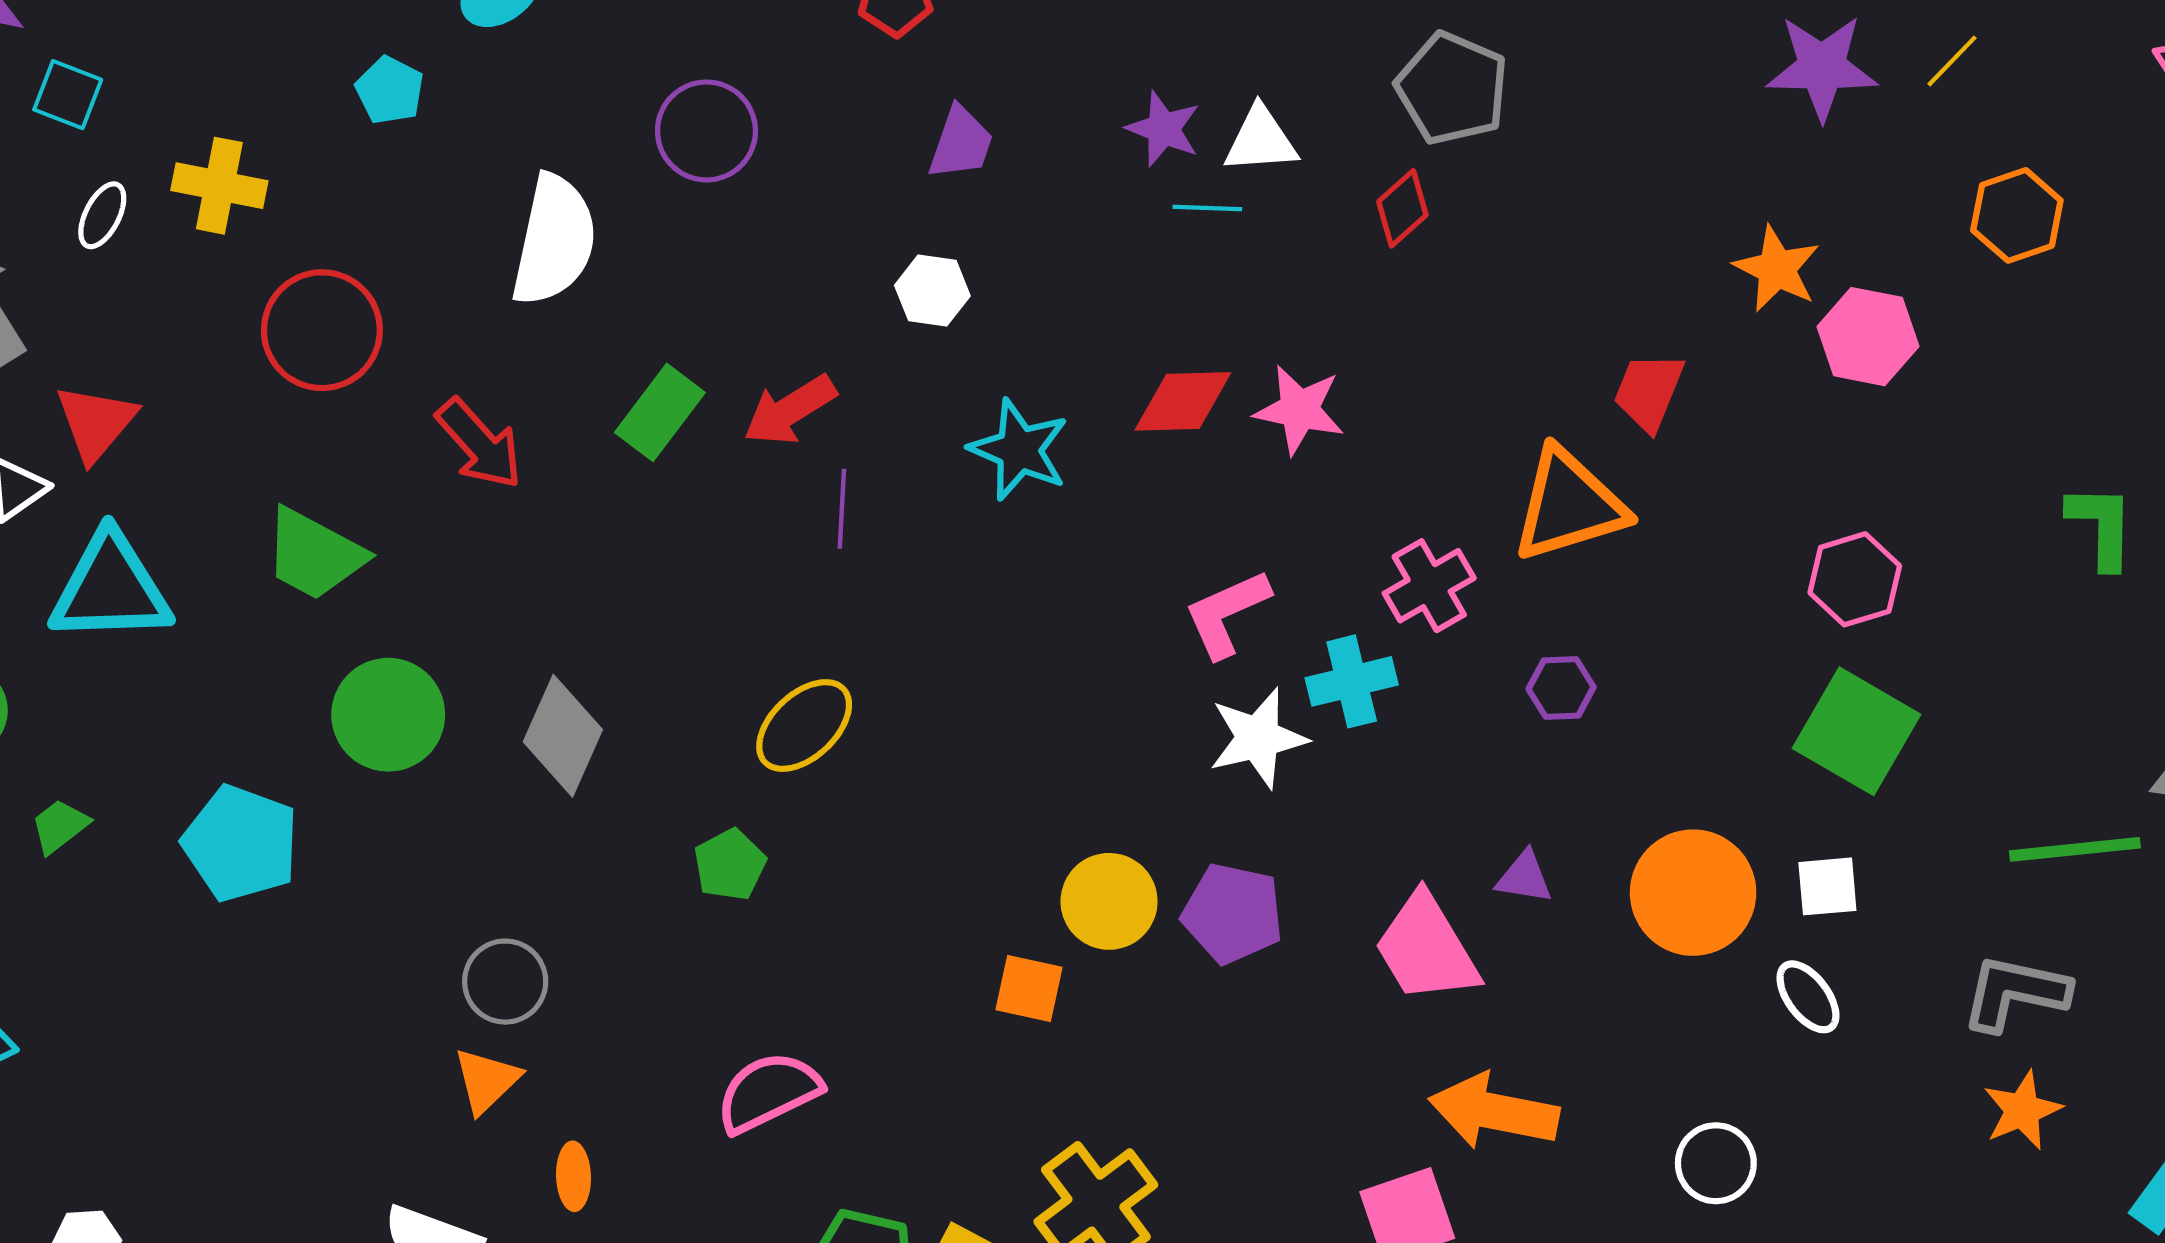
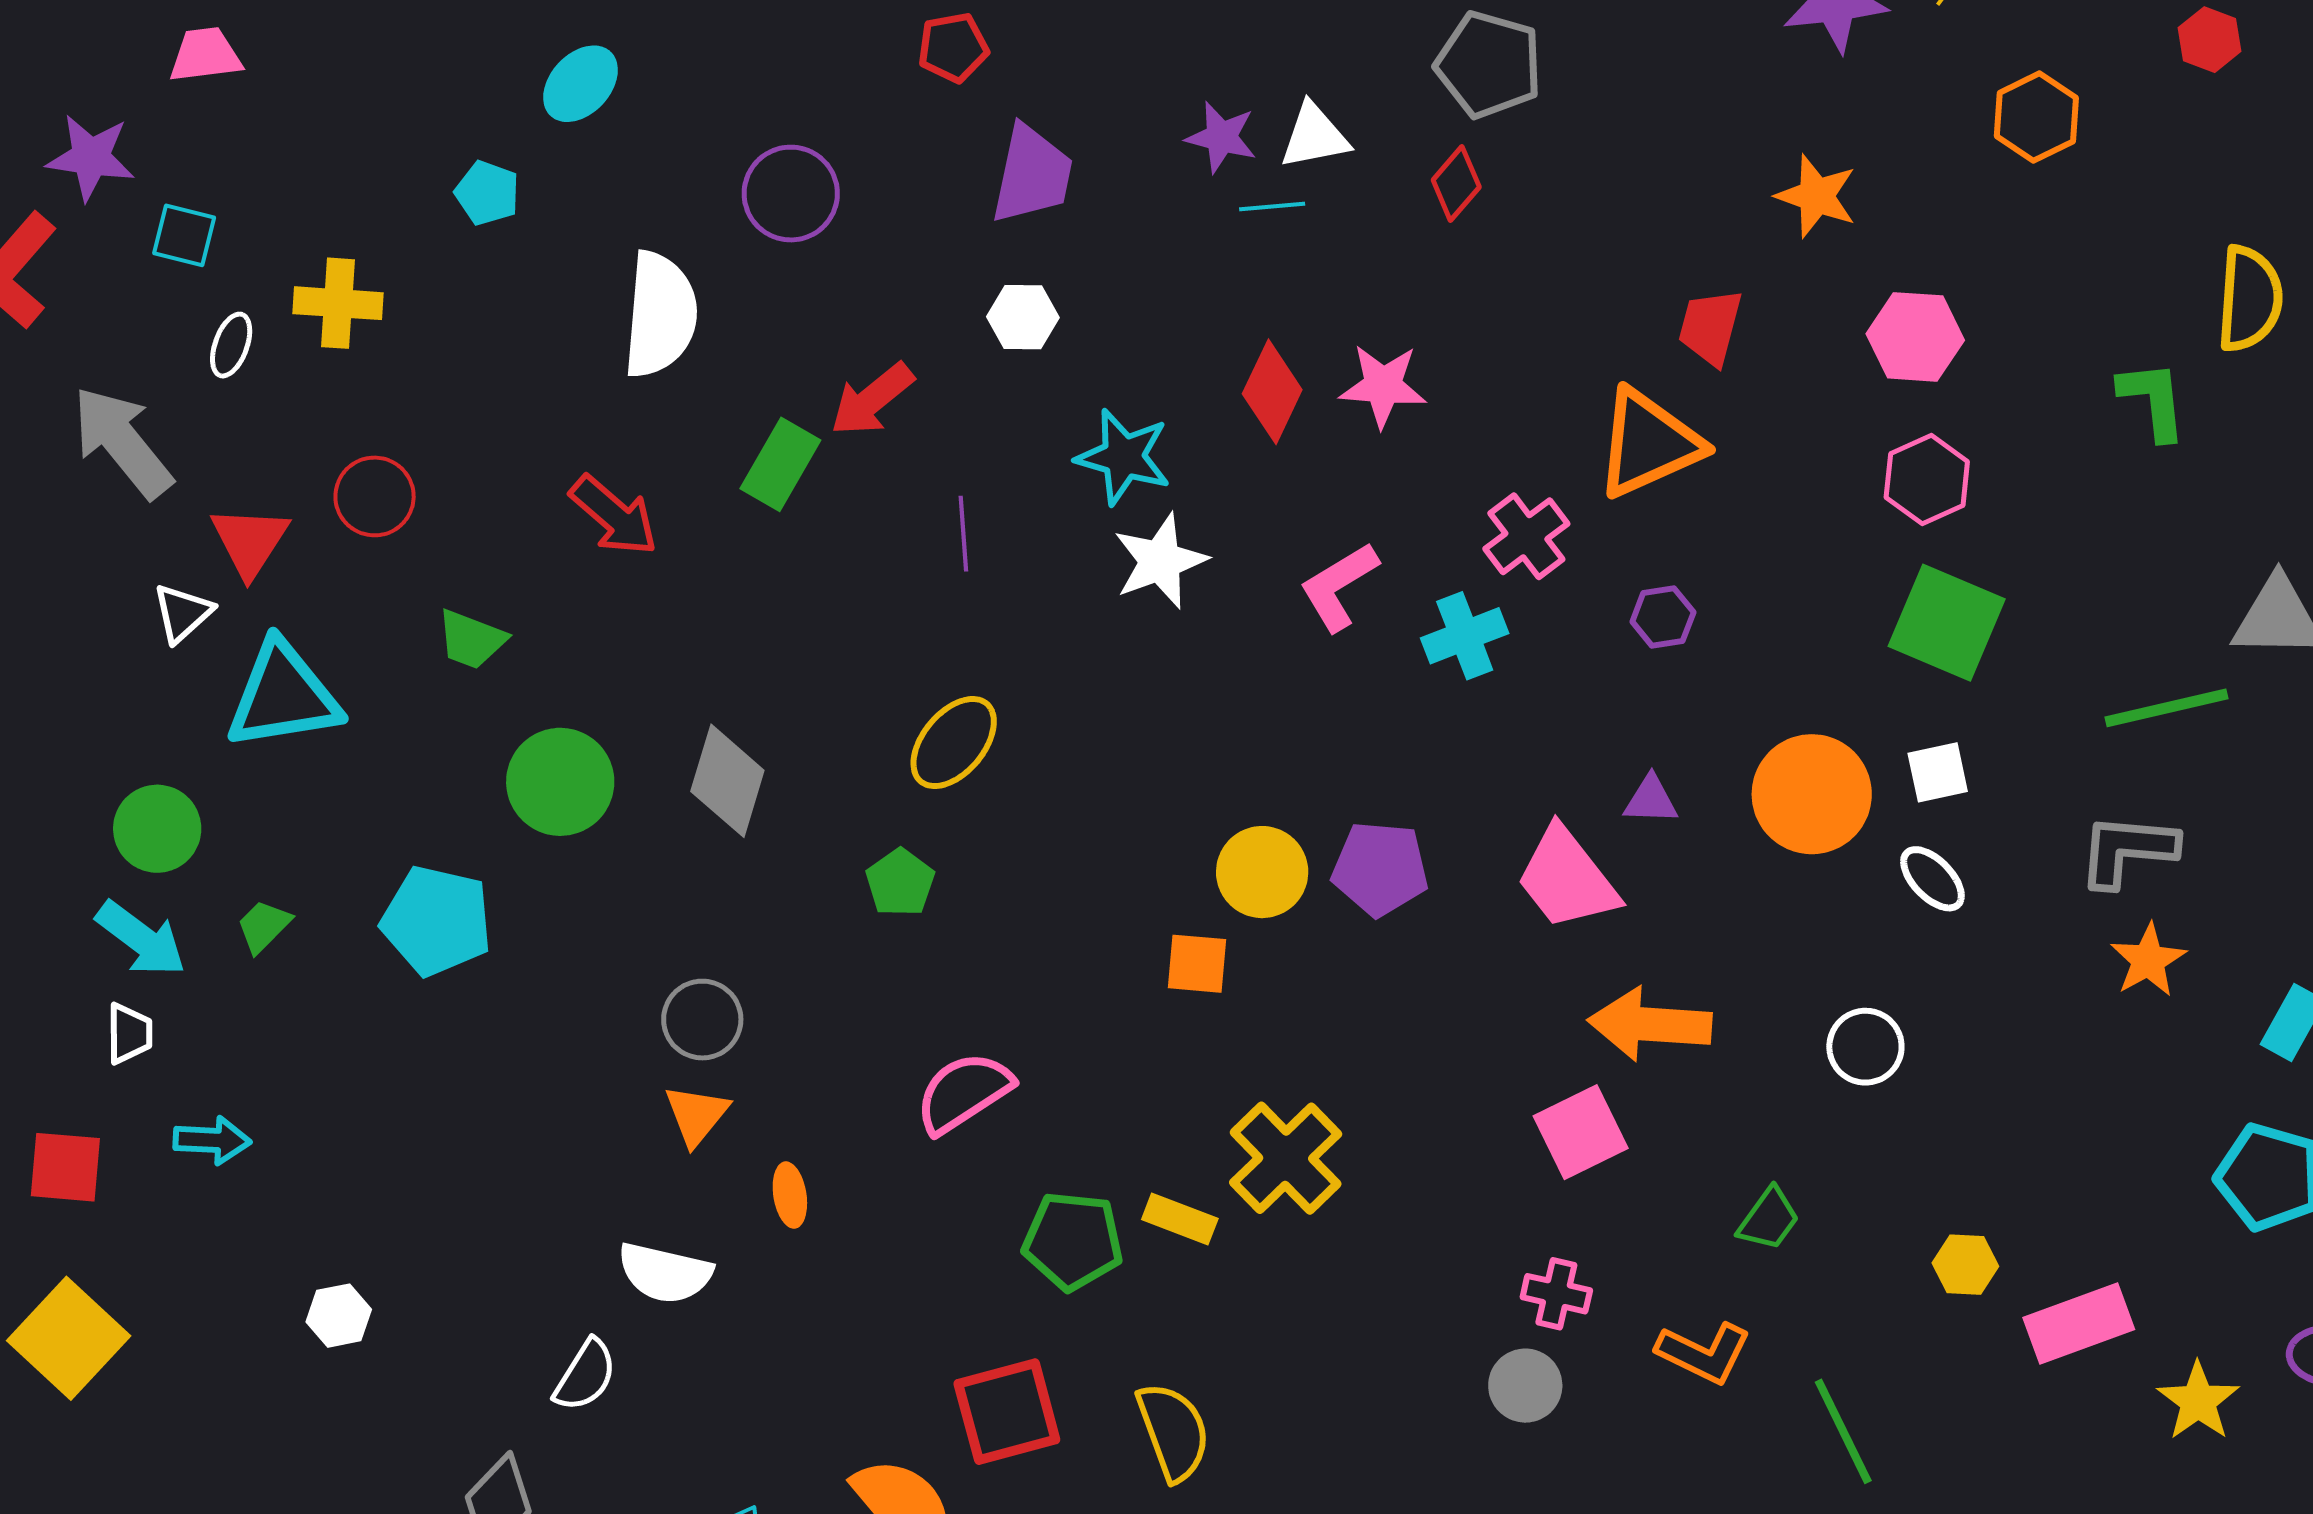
purple trapezoid: (961, 143) -> (1032, 174), size x1.4
red circle: (322, 330) -> (375, 496), moved, size x0.7
pink hexagon: (1868, 337) -> (1915, 337), moved
red diamond: (1183, 401) -> (1272, 392), turned -56
red arrow: (790, 410) -> (872, 399), moved
green trapezoid: (314, 554) -> (471, 639), size x0.7
white star: (1258, 738) -> (1160, 561), moved

